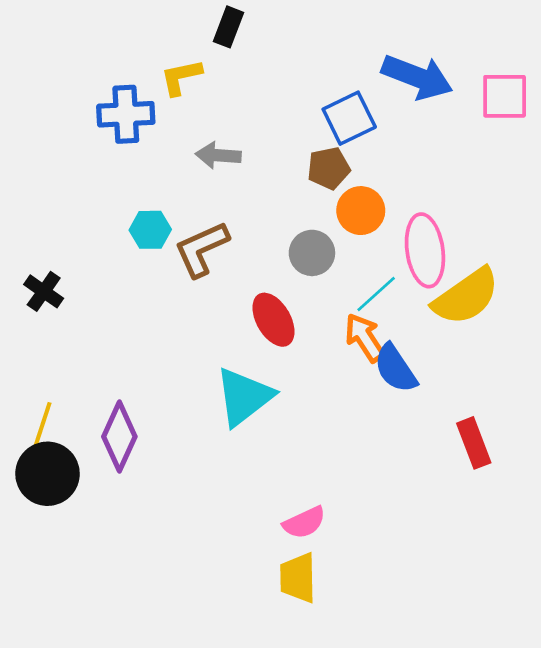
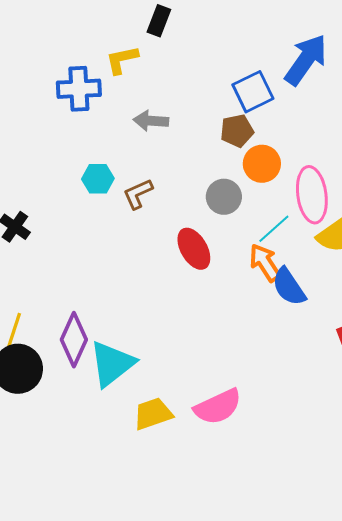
blue arrow: (417, 77) -> (306, 60), turned -76
brown L-shape: (202, 249) -> (138, 194), size x0.7
cyan triangle: (244, 397) -> (112, 364), moved
pink semicircle: (304, 523) -> (218, 407), size x1.4
yellow trapezoid: (298, 578) -> (153, 414), moved, turned 72

